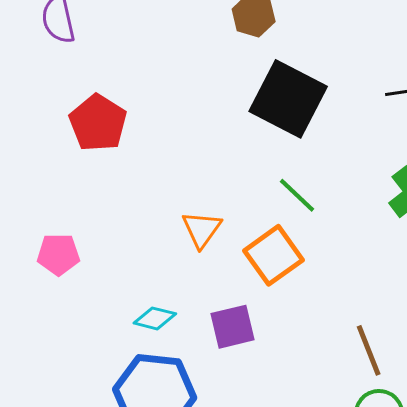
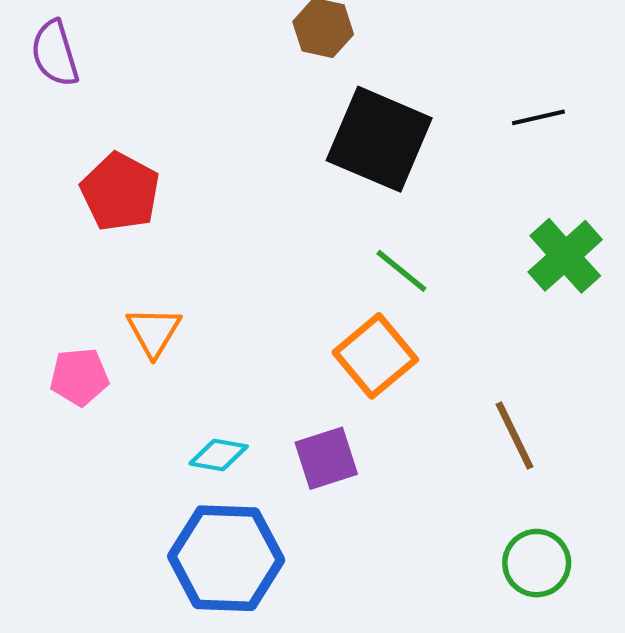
orange triangle: (202, 229) -> (154, 332), moved
brown line: (369, 350) -> (515, 435), moved

